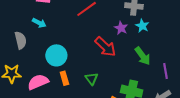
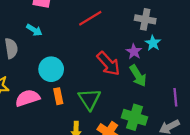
purple star: (121, 28) -> (134, 52), moved
green arrow: (143, 56) -> (138, 76), moved
green triangle: (91, 79) -> (89, 99), size x1.5

